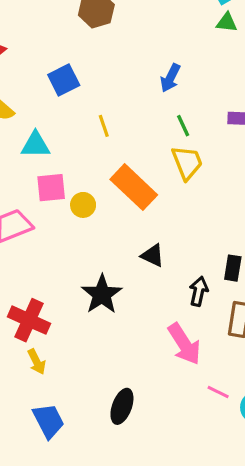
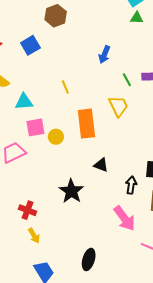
blue square: (64, 80) -> (30, 45), moved
green line: (183, 126) -> (127, 80), moved
orange rectangle: (134, 187) -> (86, 124), turned 44
red cross: (29, 320) -> (27, 210), size x0.7

